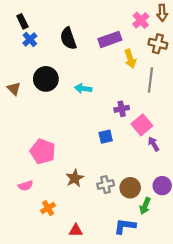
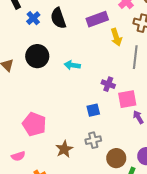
blue cross: (30, 39) -> (33, 18), moved
purple cross: (122, 109) -> (108, 84), turned 32
pink square: (142, 125) -> (127, 99), turned 30
gray cross: (106, 185) -> (93, 140), moved

